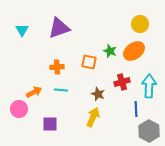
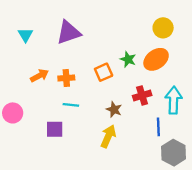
orange square: (89, 62) -> (104, 72), turned -35
orange arrow: (34, 92) -> (39, 76), moved
pink circle: (19, 109) -> (13, 113), moved
purple square: (50, 124) -> (55, 129), moved

